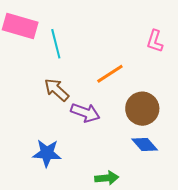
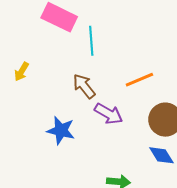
blue star: (47, 153) -> (61, 130), moved

